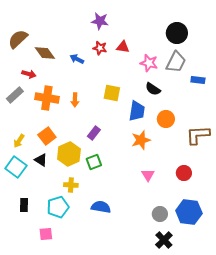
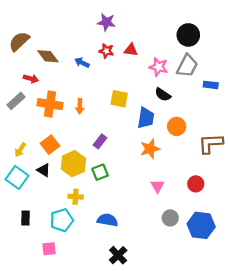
gray circle: (160, 214) -> (170, 218), moved
black cross: (164, 240) -> (118, 255), moved

